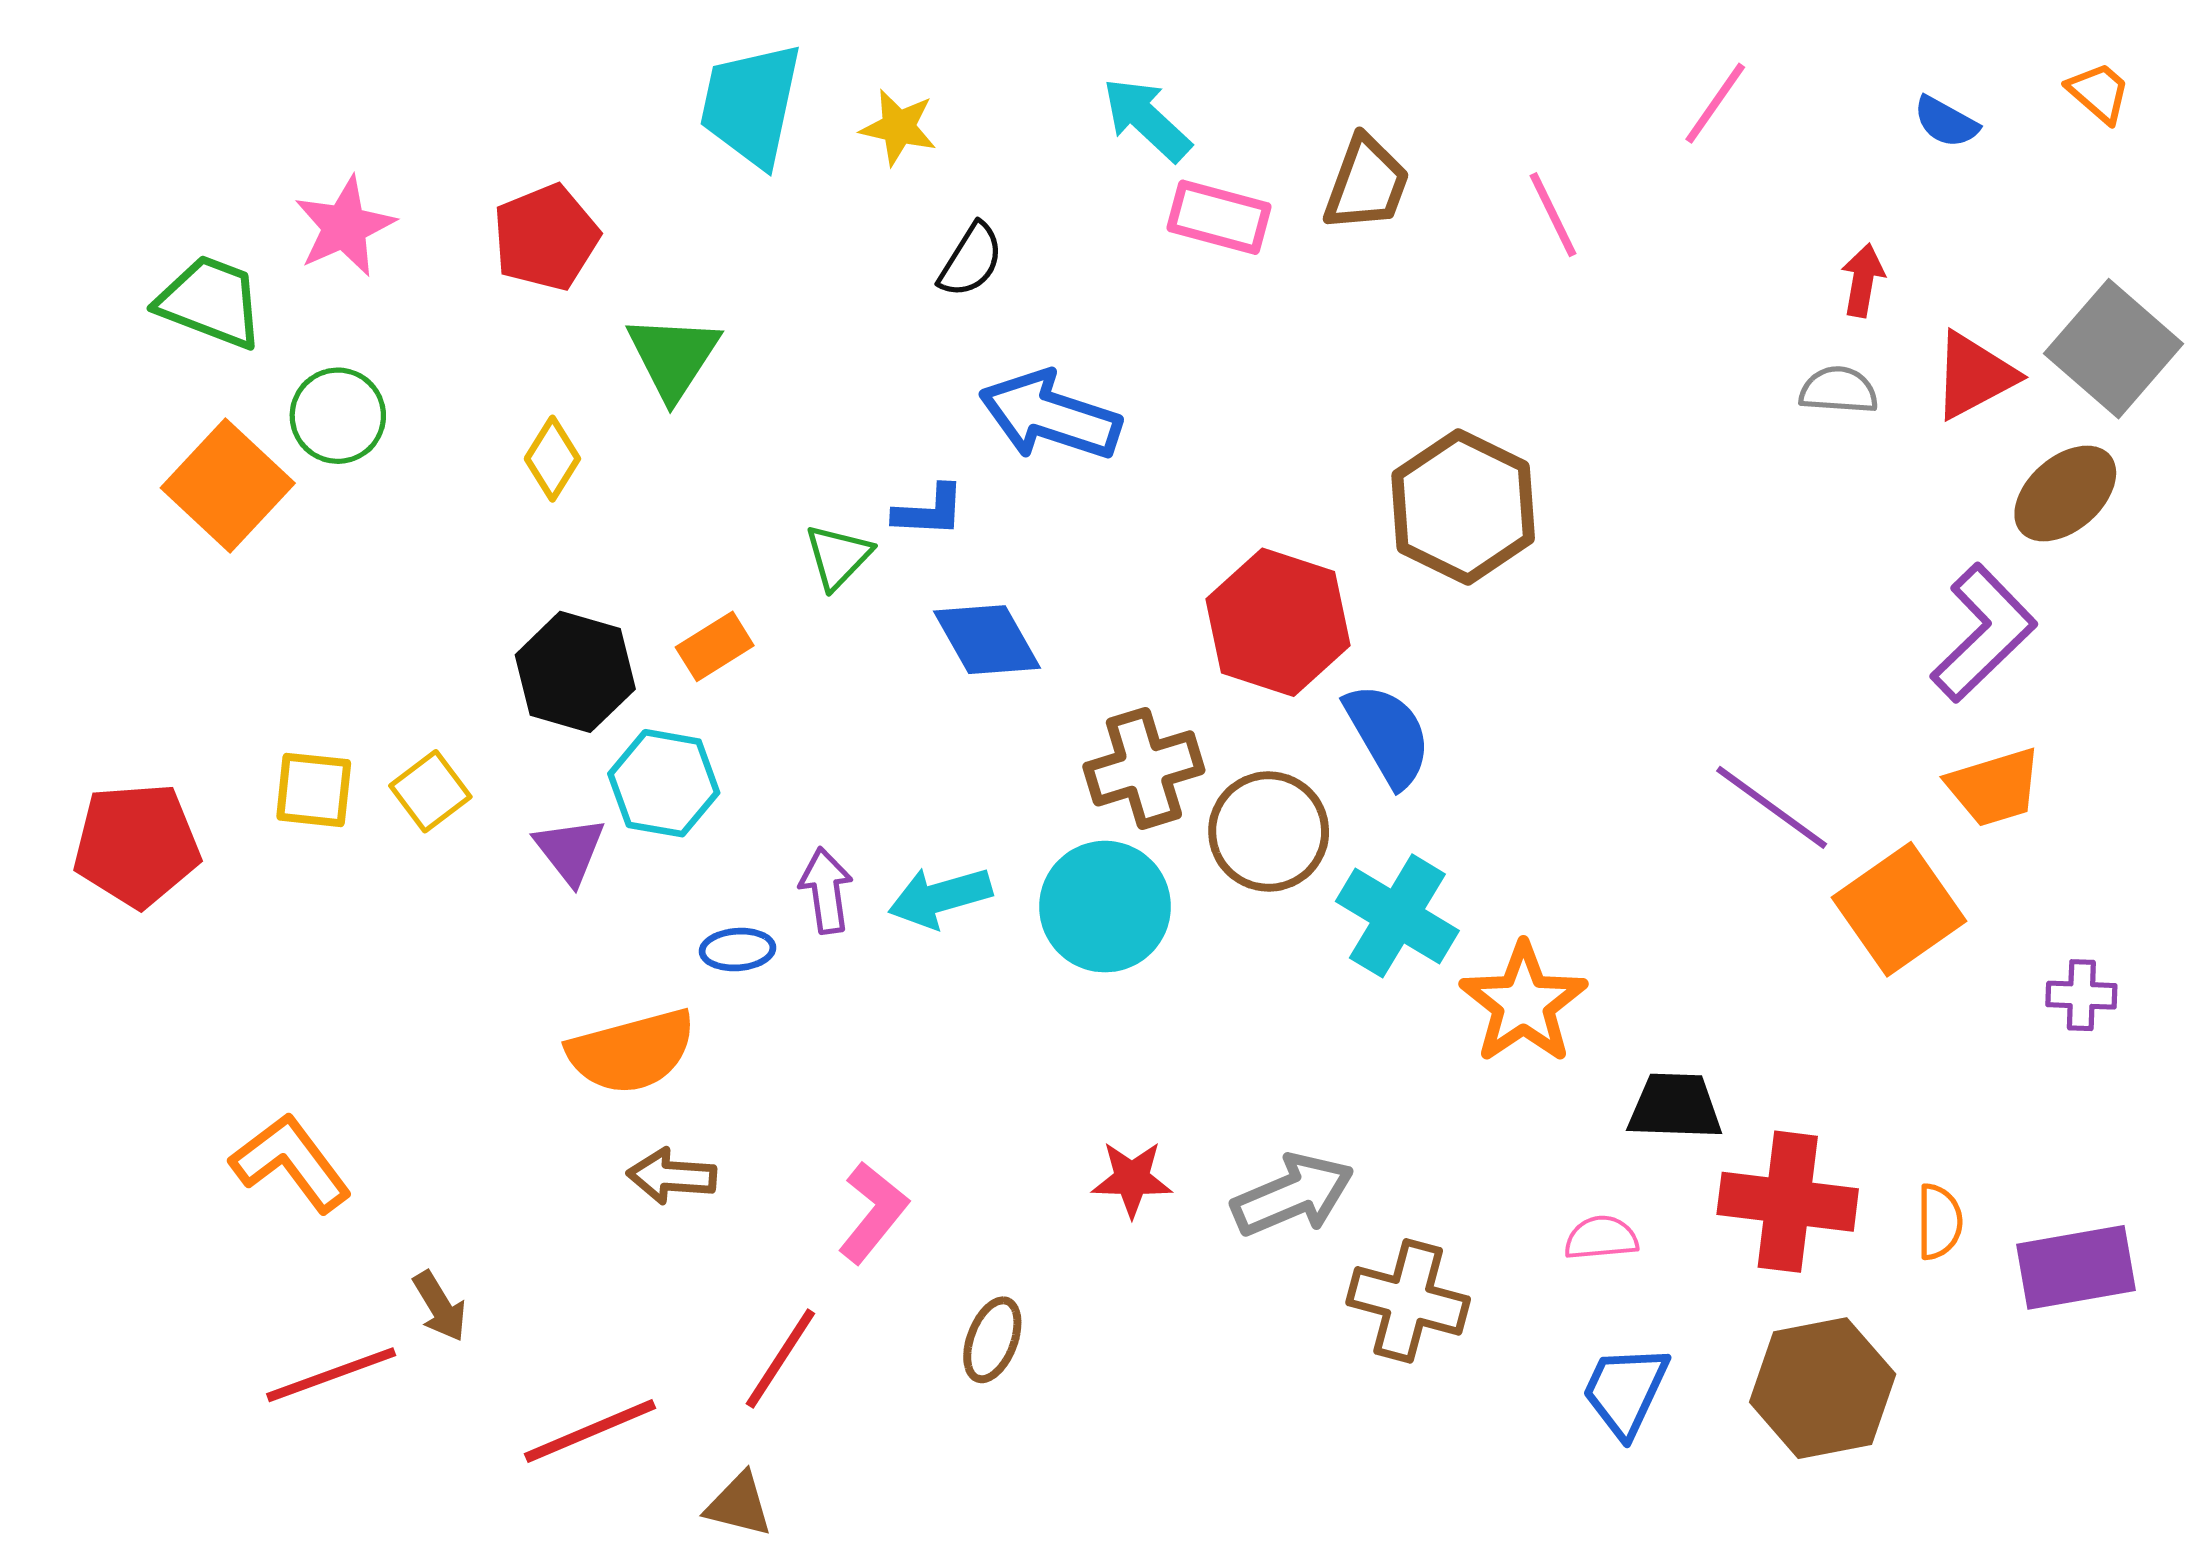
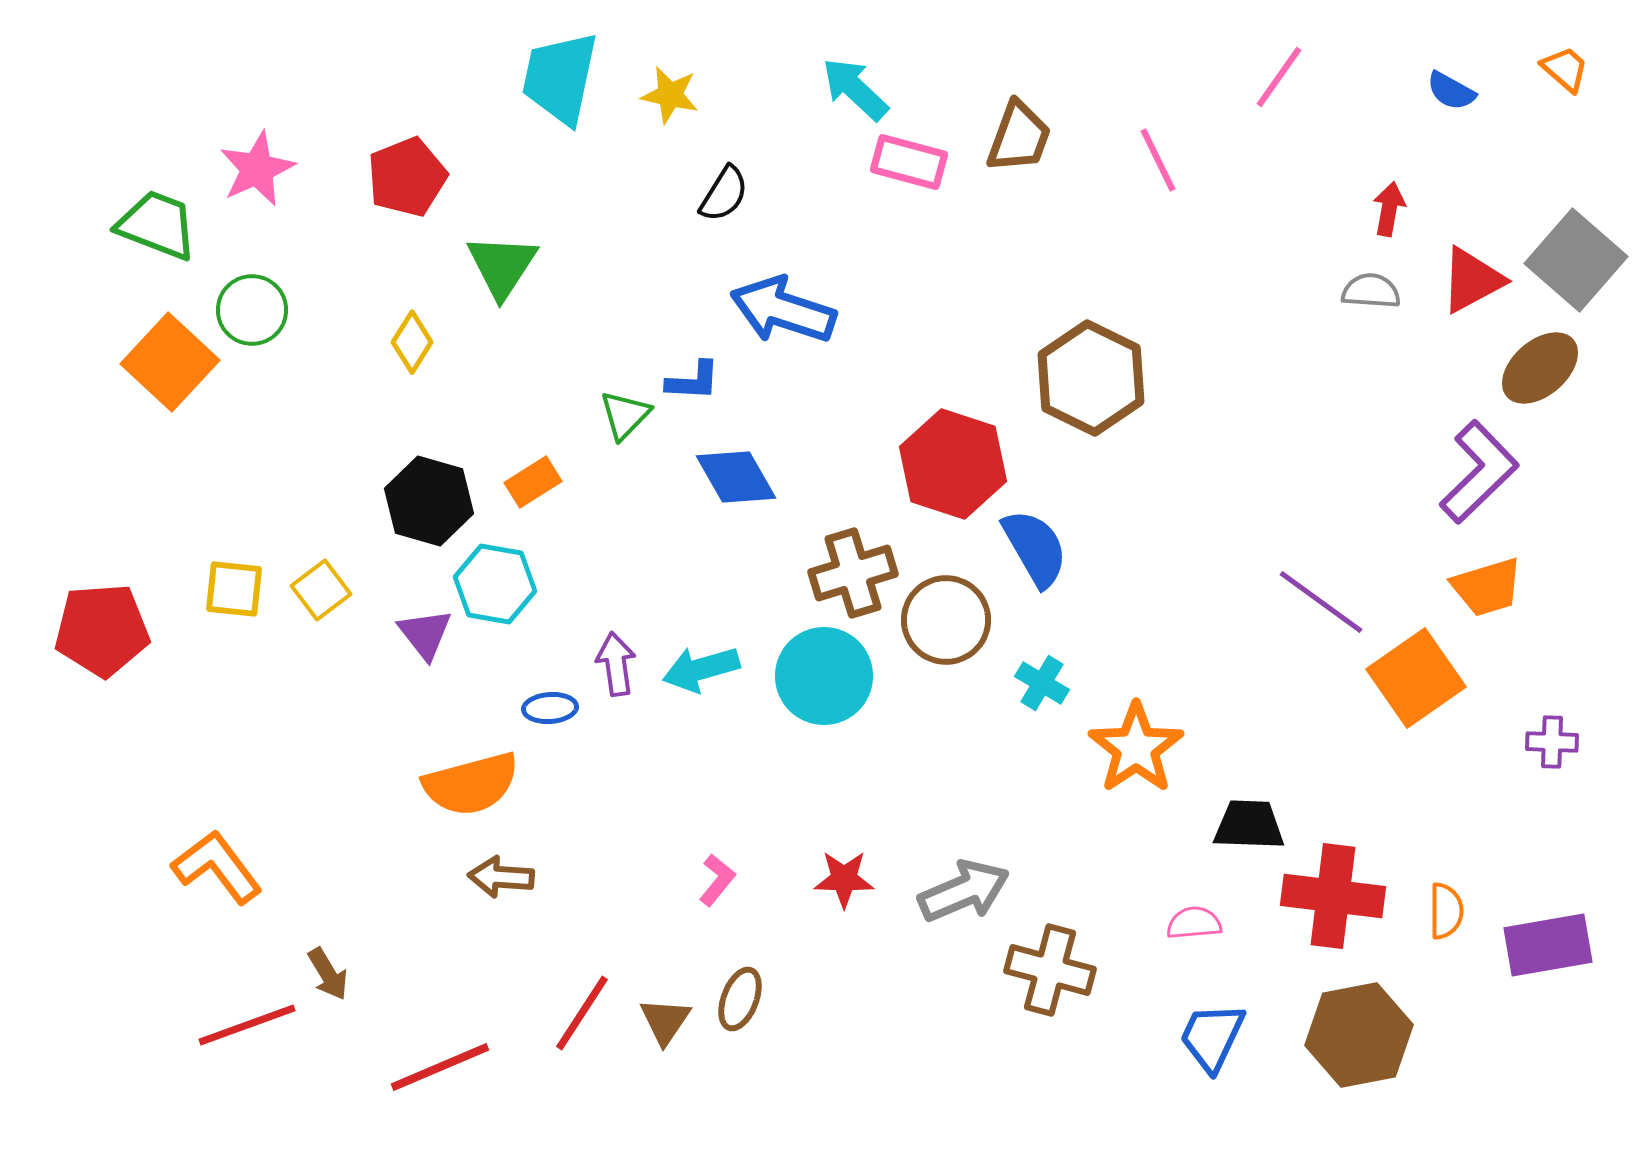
cyan cross: (1397, 916) -> (1042, 683), size x0.6
pink L-shape: (873, 1212) -> (717, 880), moved, size x0.7
brown triangle: (739, 1505) -> (665, 1021), moved, turned 50

